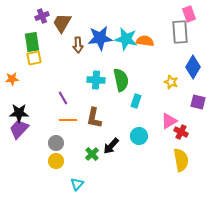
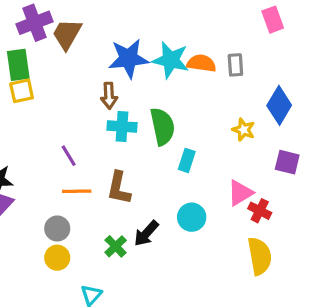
purple cross: (42, 16) -> (35, 23), size x1.5
gray rectangle: (180, 32) -> (235, 65), moved, size x0.6
brown arrow: (78, 45) -> (109, 96), moved

